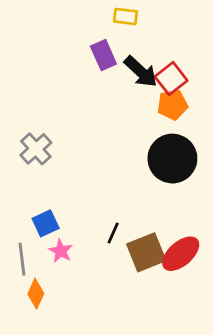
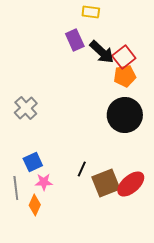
pink star: (61, 251) -> (44, 182), turned -30
orange diamond: (36, 294) -> (35, 205), moved

